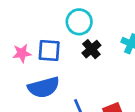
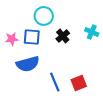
cyan circle: (79, 22) -> (44, 16), moved

